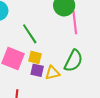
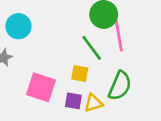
green line: (30, 34) -> (92, 48), moved
yellow square: (35, 57) -> (80, 73), moved

